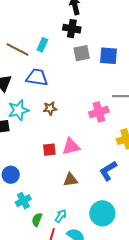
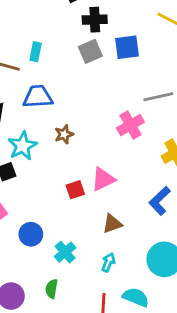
black cross: (72, 29) -> (95, 20), moved
cyan cross: (23, 201) -> (65, 252), moved
cyan arrow: (61, 216) -> (108, 262), moved
green semicircle: (37, 220) -> (52, 289), moved

